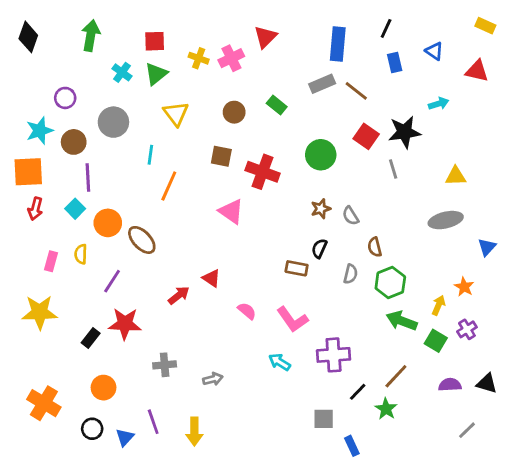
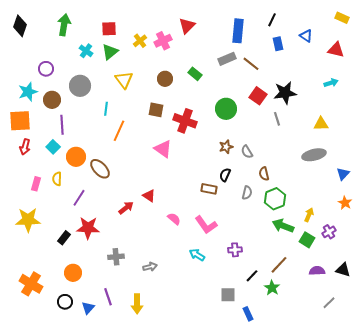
yellow cross: (199, 58) -> (140, 41), turned 32
cyan arrow: (439, 104) -> (331, 83), moved
orange star: (464, 287) -> (345, 203), moved
purple cross: (334, 355) -> (235, 250), size x0.6

